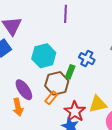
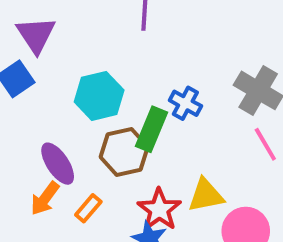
green rectangle: (70, 72) -> (152, 129), size x1.5
orange rectangle: (51, 98) -> (88, 208), moved
orange arrow: (18, 107) -> (45, 198), turned 48

